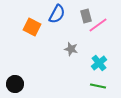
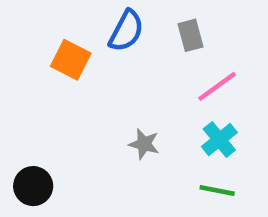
pink line: (98, 25) -> (217, 86), moved
gray star: (71, 49) -> (144, 144), moved

